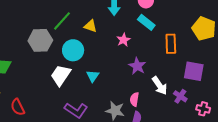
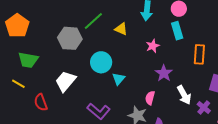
cyan rectangle: (146, 22) -> (177, 31), turned 30
cyan circle: (73, 50) -> (101, 62), moved
white trapezoid: (61, 75) -> (65, 81), moved
pink semicircle: (134, 99) -> (150, 98), moved

